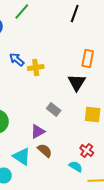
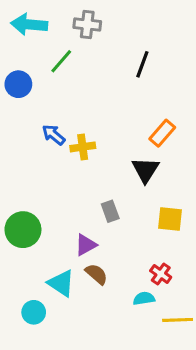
orange rectangle: (88, 58) -> (162, 133), turned 30
gray rectangle: (54, 110) -> (110, 211), turned 32
cyan semicircle: (76, 166) -> (144, 299), turned -40

